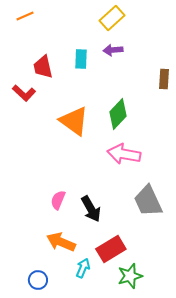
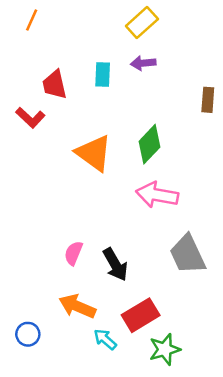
orange line: (25, 16) -> (32, 20), turned -42
cyan arrow: (83, 268) -> (105, 339), turned -72
blue circle: (38, 280) -> (28, 334), moved

